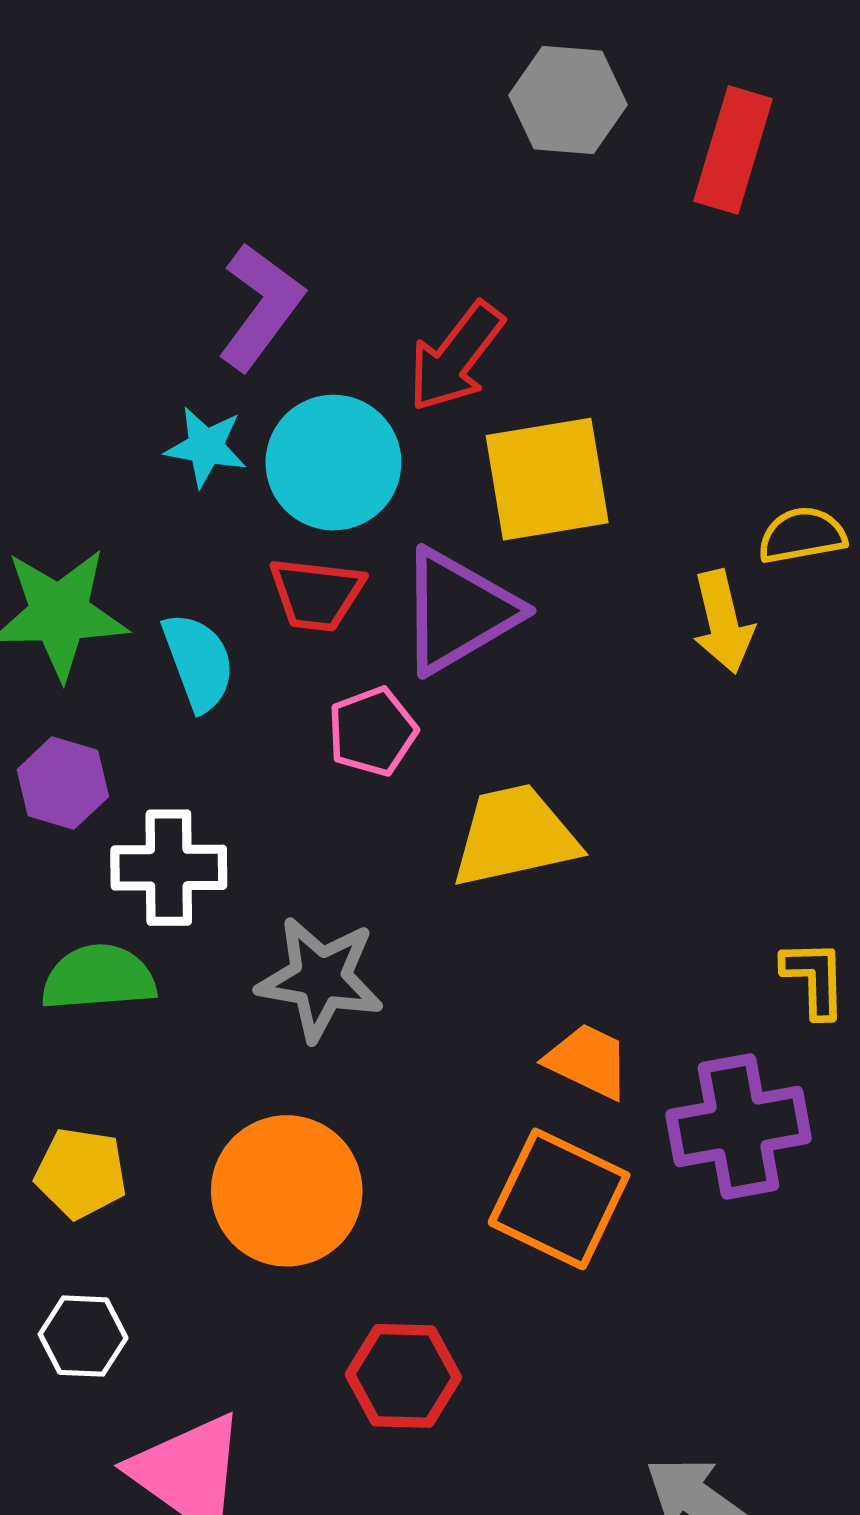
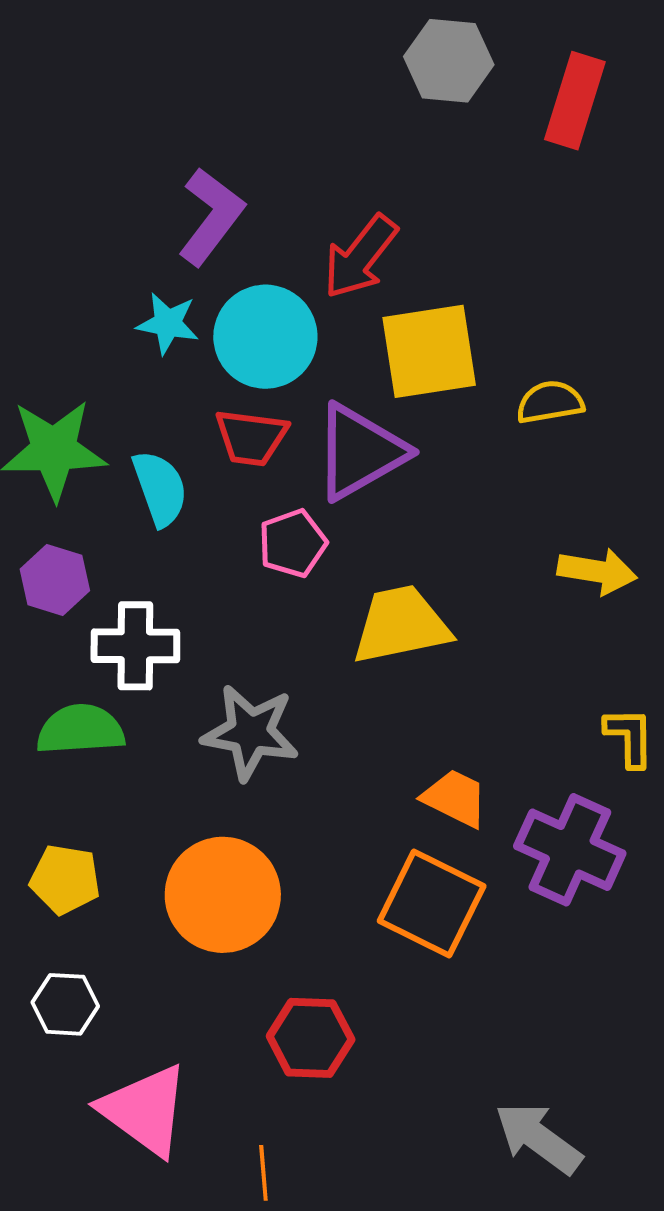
yellow semicircle: (802, 535) -> (550, 402), moved
yellow arrow: (723, 622) -> (597, 571), moved, turned -68
purple cross: (738, 1126) -> (570, 850), turned 34

